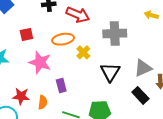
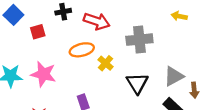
red square: (26, 34) -> (38, 32), moved
pink star: (40, 62) -> (43, 74), moved

